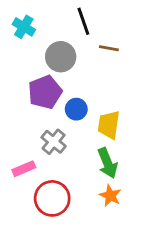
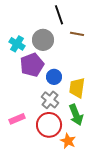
cyan cross: (24, 27) -> (17, 44), moved
gray cross: (54, 142) -> (50, 100), moved
orange star: (110, 196) -> (68, 141), moved
red circle: (52, 198) -> (49, 125), moved

